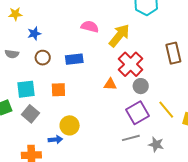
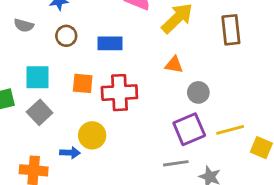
brown rectangle: (173, 53) -> (231, 30), moved
red cross: (131, 64) -> (119, 93), moved, turned 35
orange triangle: (110, 84) -> (174, 65), moved
yellow line: (166, 110) -> (230, 130), turned -72

